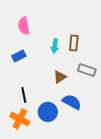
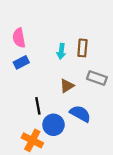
pink semicircle: (24, 26) -> (19, 38), moved
black line: (24, 95) -> (38, 106), moved
orange cross: (20, 119) -> (32, 140), moved

